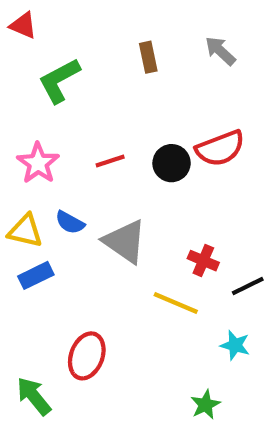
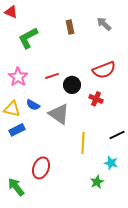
black circle: (172, 163) -> (72, 85), moved
red cross: (203, 261) -> (96, 99), moved
yellow line: (176, 303) -> (83, 143), turned 70
green star: (205, 405) -> (97, 182), moved

